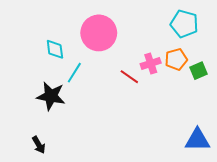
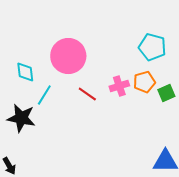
red line: (129, 77) -> (87, 94), moved

